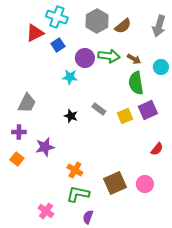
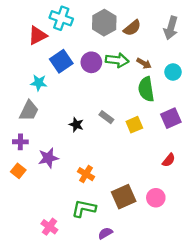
blue square: (58, 45) -> (61, 61), moved, size x1.5
cyan star: (70, 77) -> (39, 83), moved
purple square: (148, 110) -> (171, 118), moved
orange cross: (75, 170) -> (86, 174), moved
purple semicircle: (88, 217) -> (105, 233), moved, turned 40

